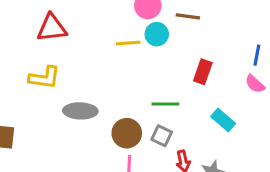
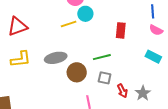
gray ellipse: (80, 111) -> (56, 58), moved
cyan rectangle: (223, 120) -> (153, 57), moved
brown circle: (127, 133) -> (77, 72), moved

